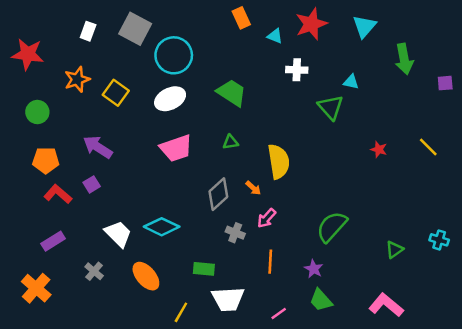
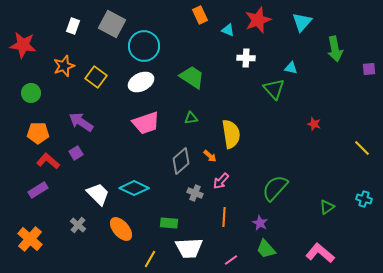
yellow line: (428, 147) -> (362, 148), moved
purple rectangle: (53, 241) -> (38, 190), moved

